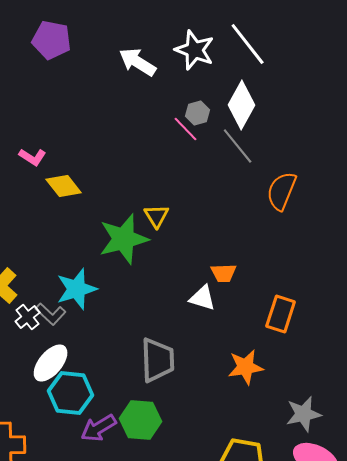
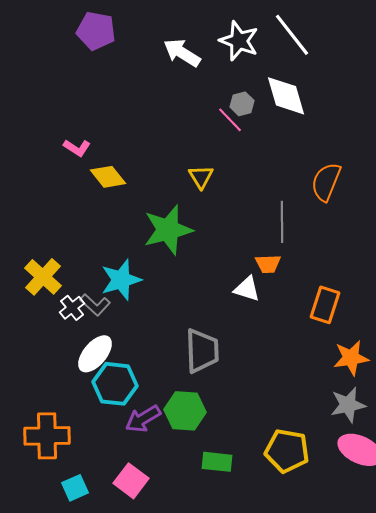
white diamond: (242, 105) -> (286, 96), turned -45
gray line: (238, 146) -> (282, 222), moved, turned 39
yellow triangle: (157, 216) -> (201, 177), moved
orange star: (246, 367) -> (351, 358), moved

